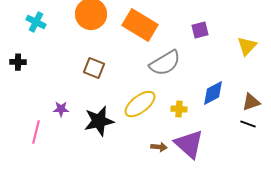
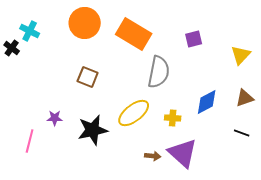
black cross: (18, 62) -> (12, 48), moved, turned 35
gray semicircle: (165, 63) -> (159, 72), turned -48
brown triangle: (251, 102) -> (245, 98), moved

